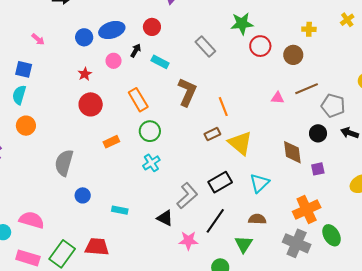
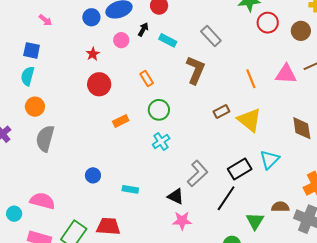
gray rectangle: (205, 47) -> (211, 36), moved
pink triangle: (278, 98) -> (286, 74), size x1.6
orange rectangle: (138, 100) -> (147, 79), size x0.7
orange line: (223, 107) -> (251, 79), moved
gray semicircle: (64, 163) -> (45, 139), moved
black rectangle: (220, 182) -> (240, 169), moved
brown semicircle: (257, 219) -> (280, 207), moved
pink star: (188, 241) -> (182, 221), moved

